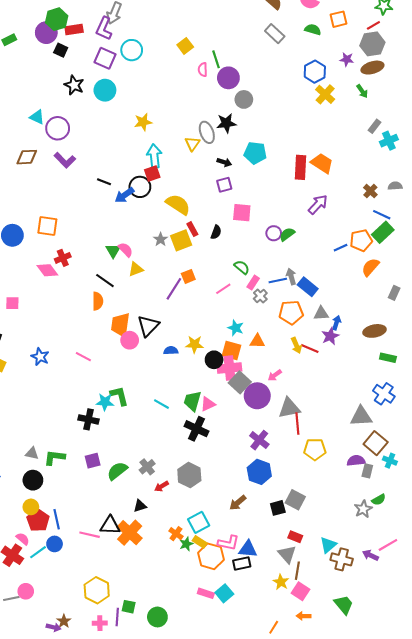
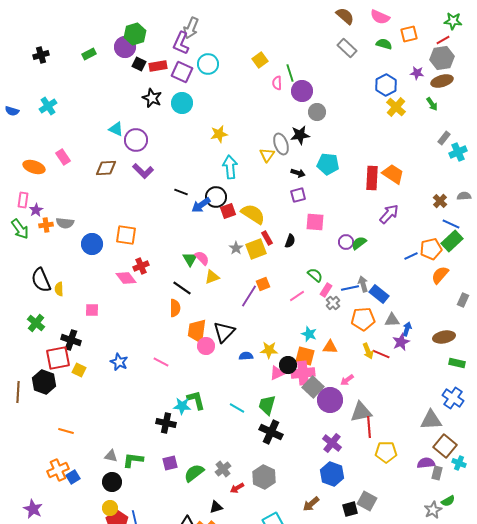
red rectangle: (74, 29) -> (158, 66), moved
red square: (152, 174) -> (228, 211), moved
pink triangle: (208, 404) -> (277, 373), moved

